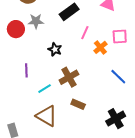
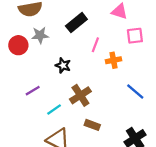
pink square: (120, 36) -> (135, 36), moved
orange cross: (100, 47) -> (113, 60), turned 32
purple line: (26, 70) -> (33, 91), turned 64

